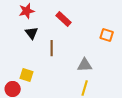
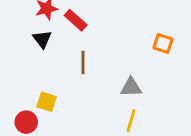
red rectangle: (64, 19) -> (76, 20), moved
black triangle: (32, 33) -> (42, 39), moved

